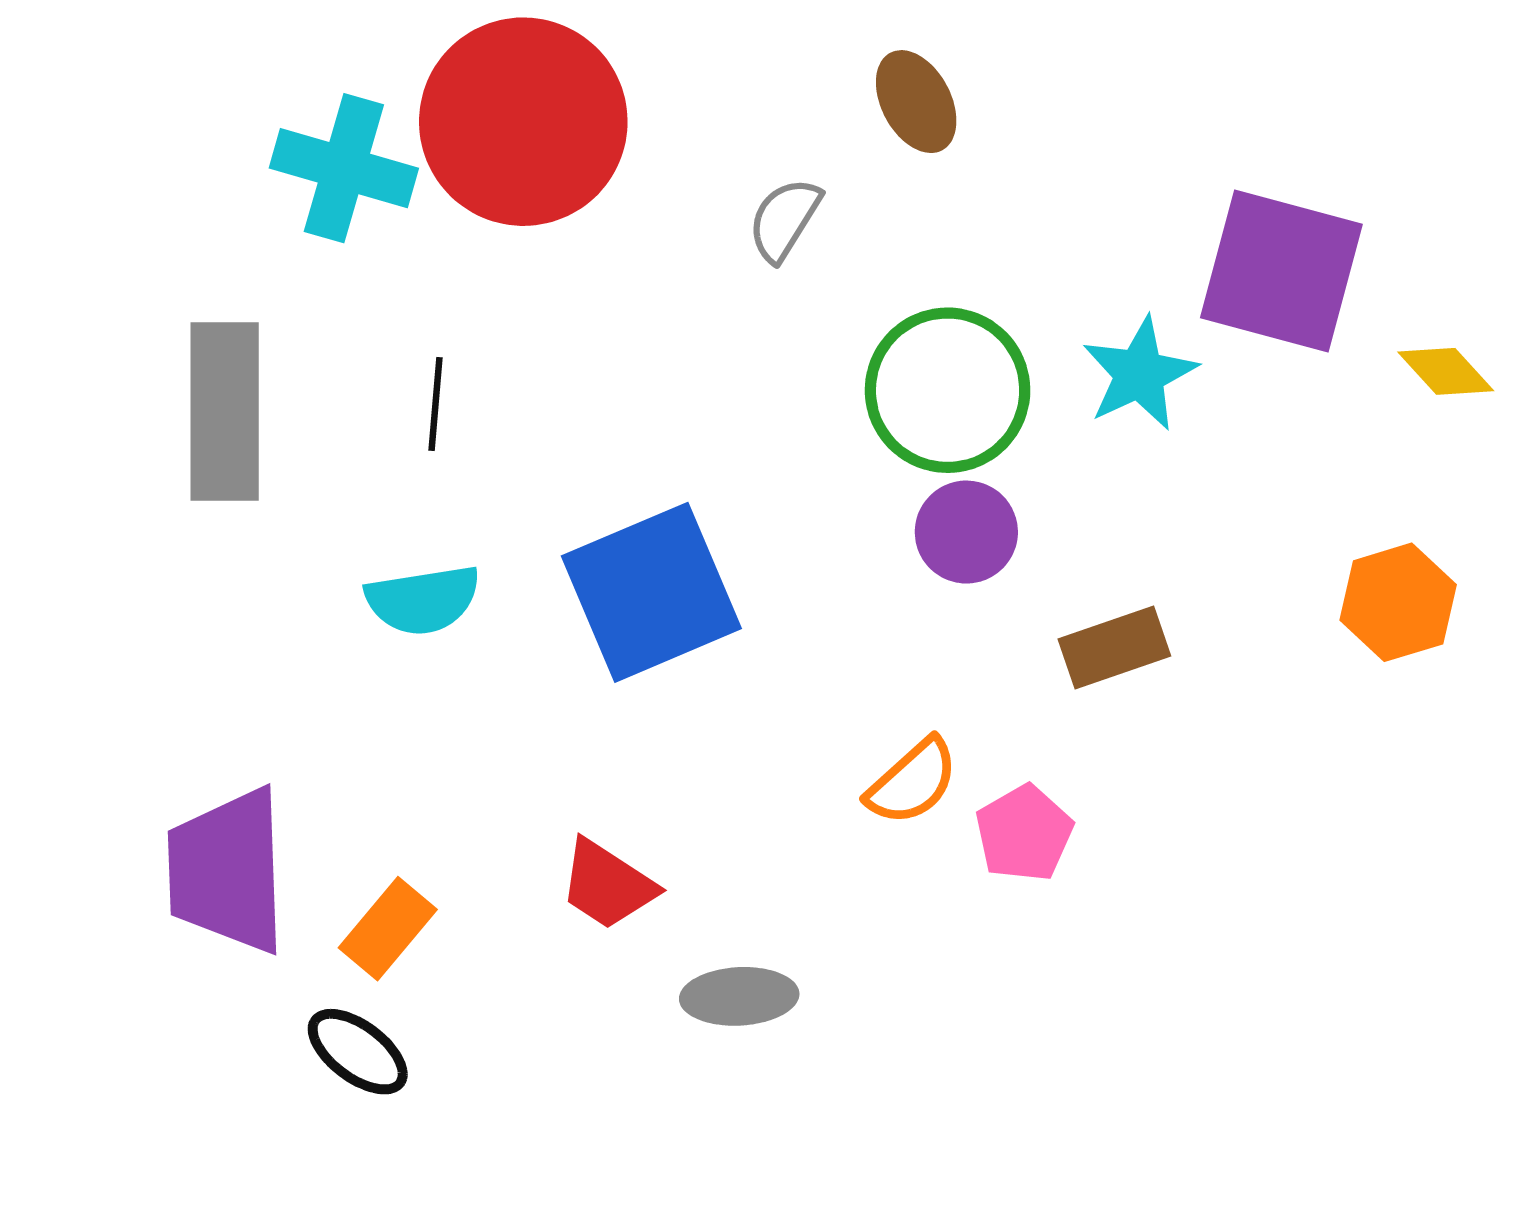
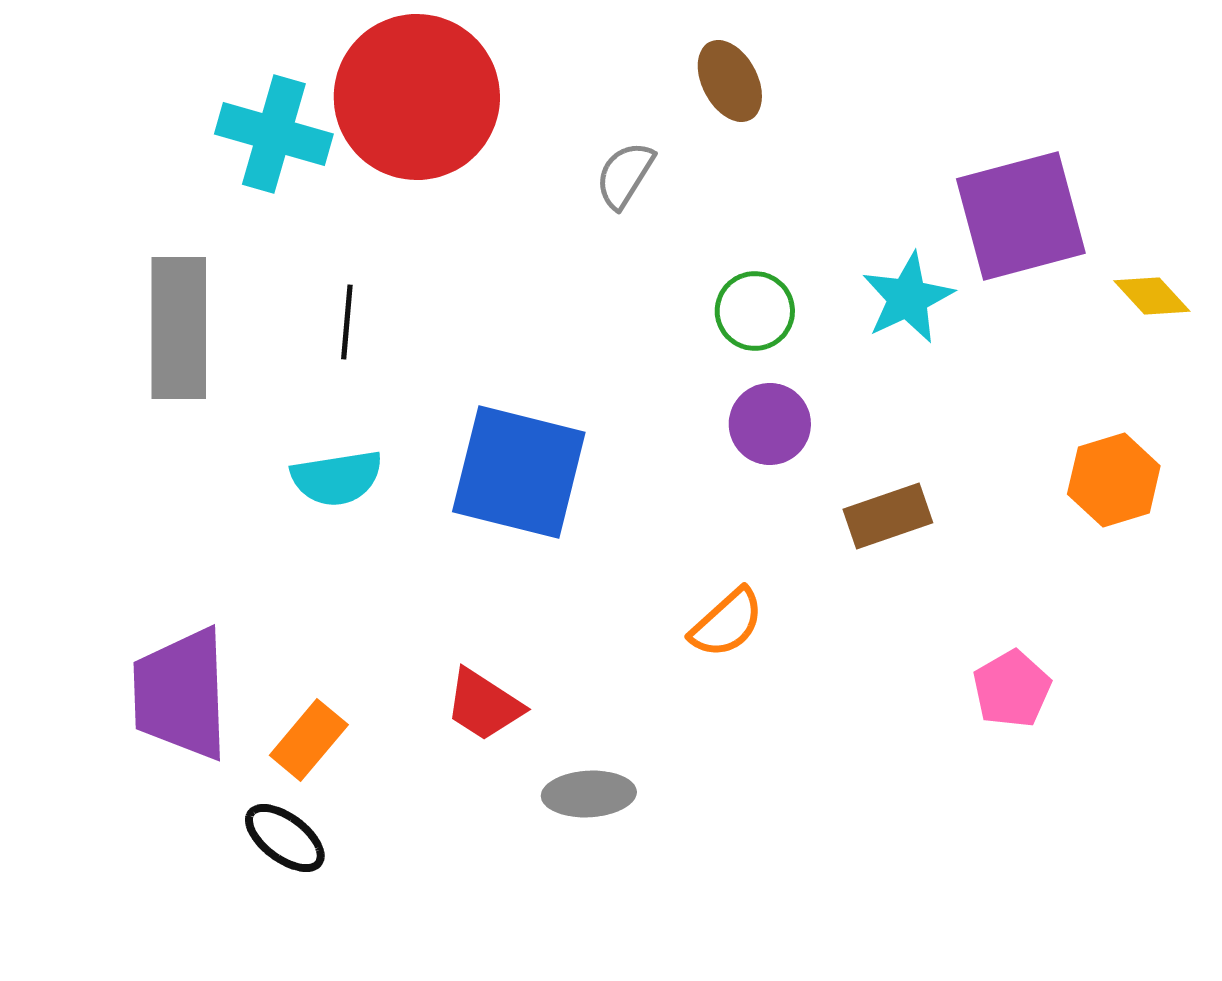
purple square: (1281, 271) -> (1021, 216), turned -30
green circle: (948, 390) -> (755, 311), size x0.6
blue square: (651, 592) -> (519, 472), turned 37
pink pentagon: (1024, 833) -> (1012, 689), moved

